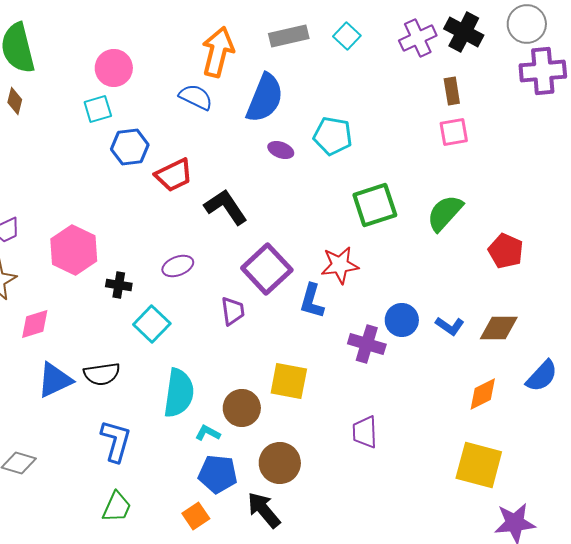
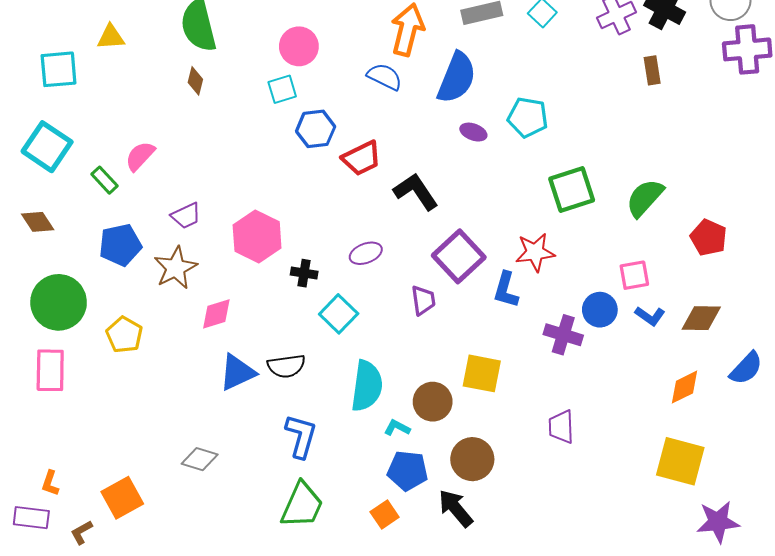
pink square: (454, 132) -> (634, 275), moved
green trapezoid: (117, 507) -> (302, 505), size x1.4

